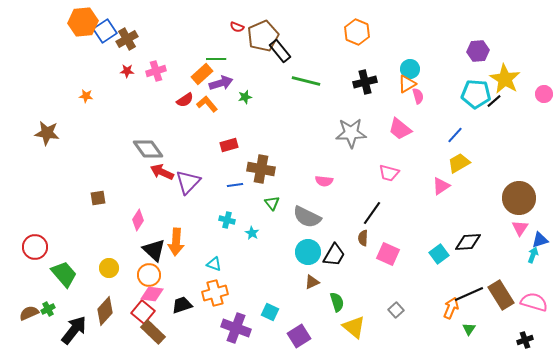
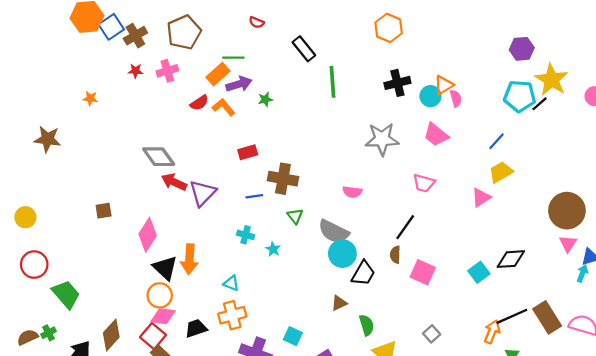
brown pentagon: (263, 36) -> (184, 32), moved
cyan circle: (410, 69) -> (430, 96), moved
green line: (306, 81) -> (332, 82), turned 72
pink diamond: (138, 220) -> (148, 235), size x1.4
cyan circle: (308, 252) -> (342, 254), moved
yellow circle: (109, 268) -> (25, 217), moved

